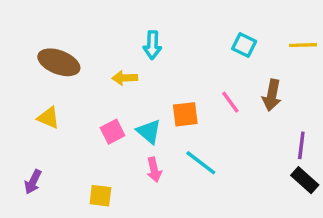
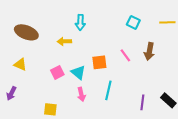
purple line: (301, 145) -> (142, 102), moved
cyan line: (201, 163) -> (108, 90), turned 66
purple arrow: (33, 182) -> (11, 93), moved

